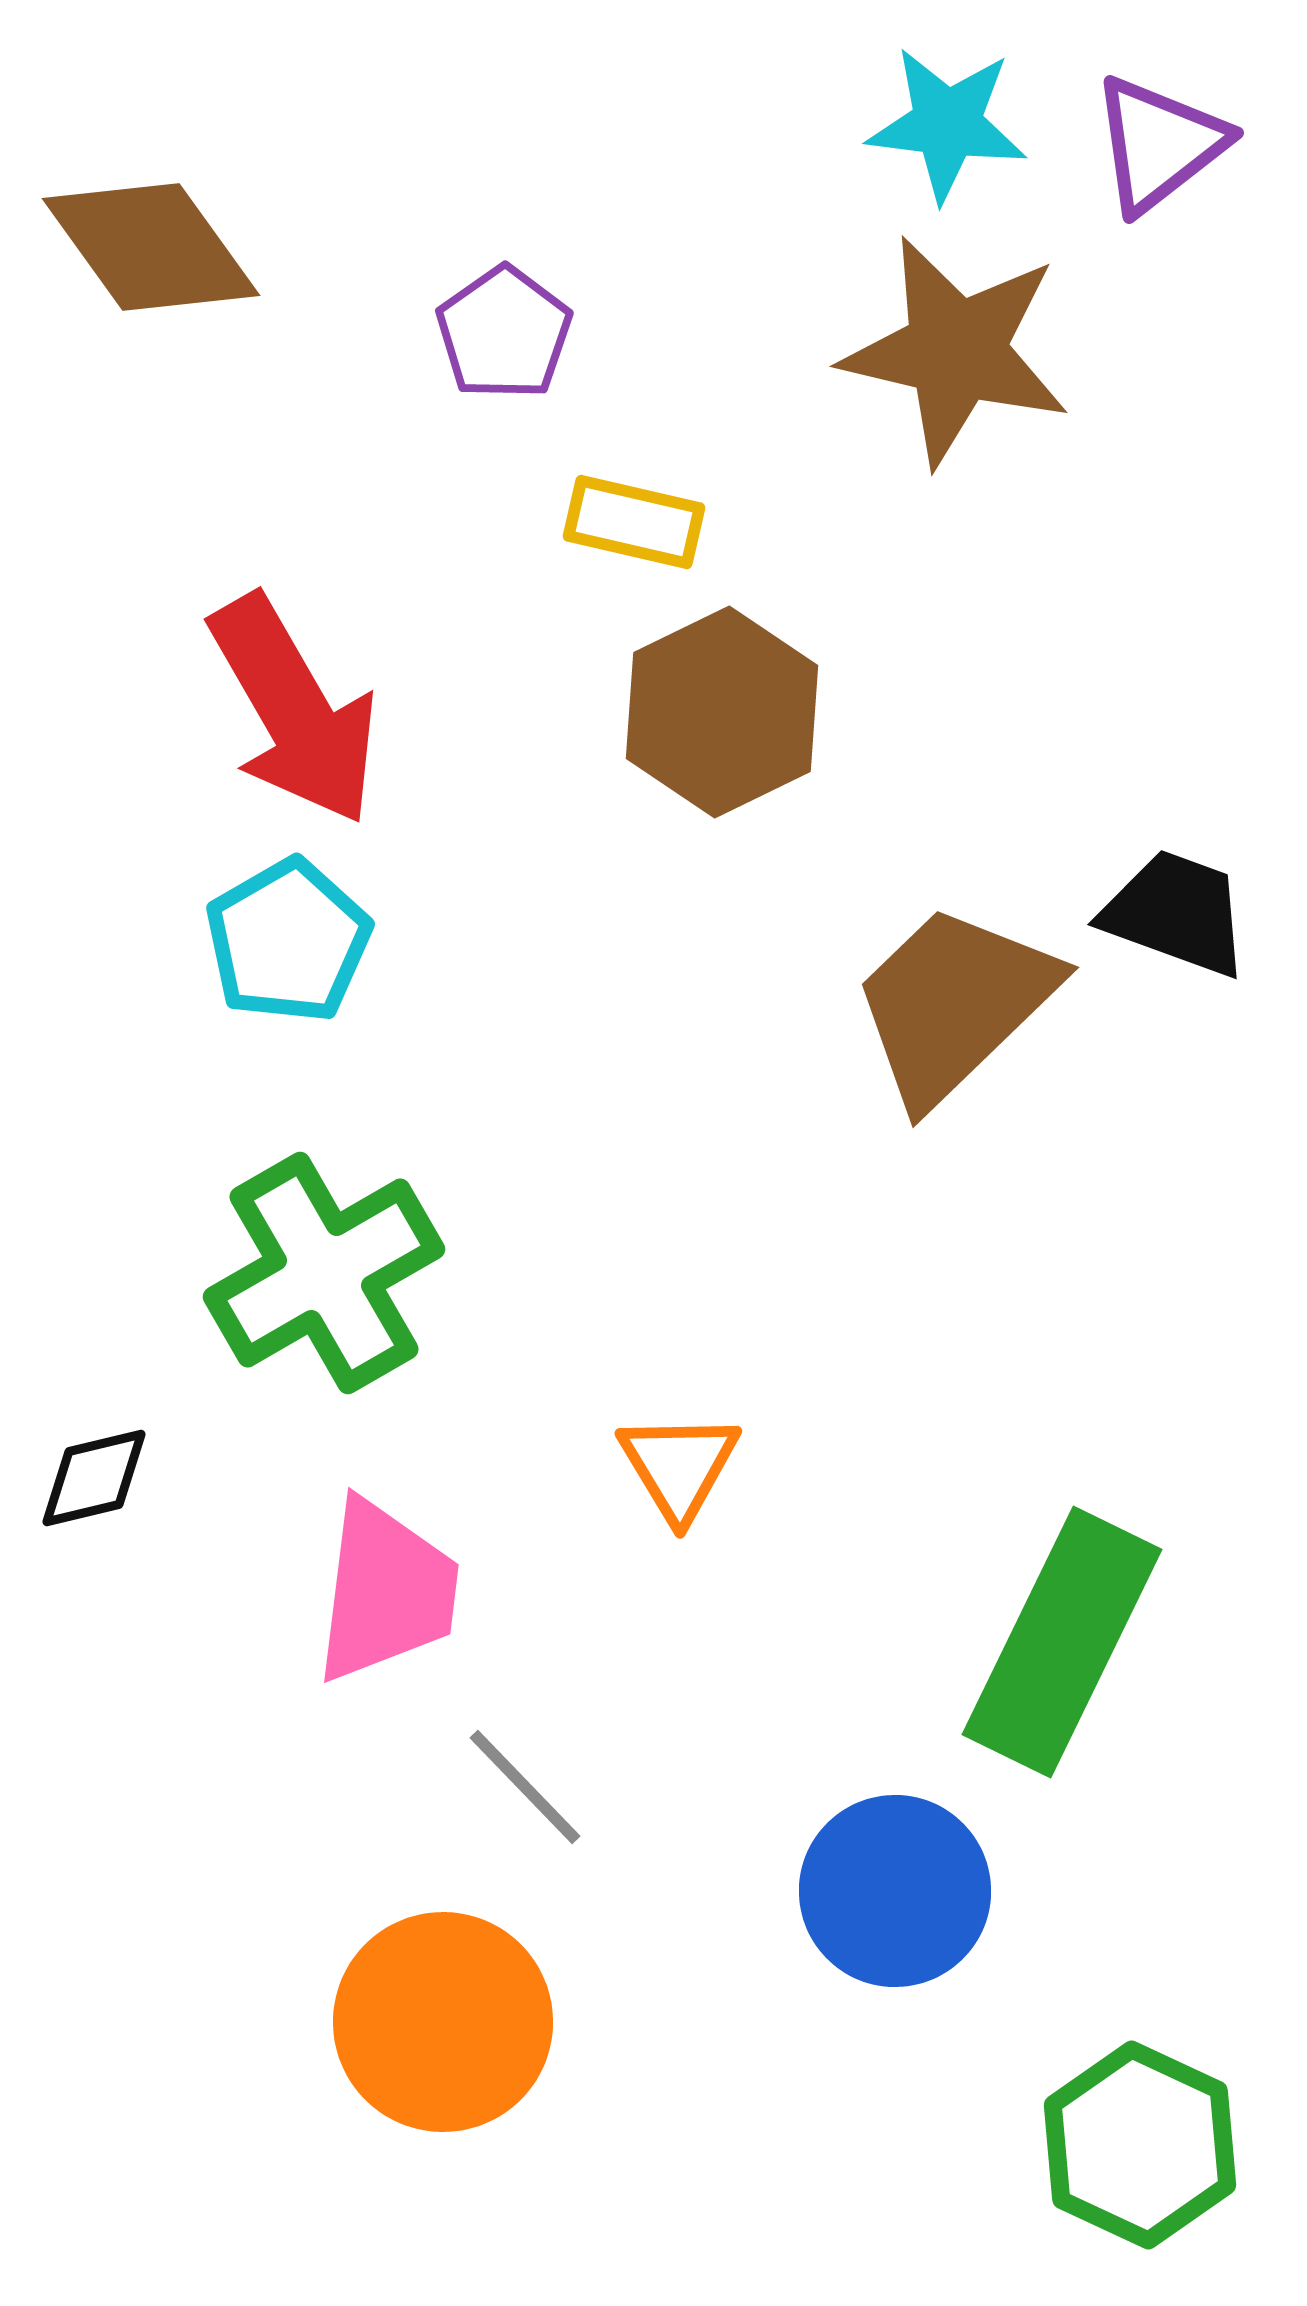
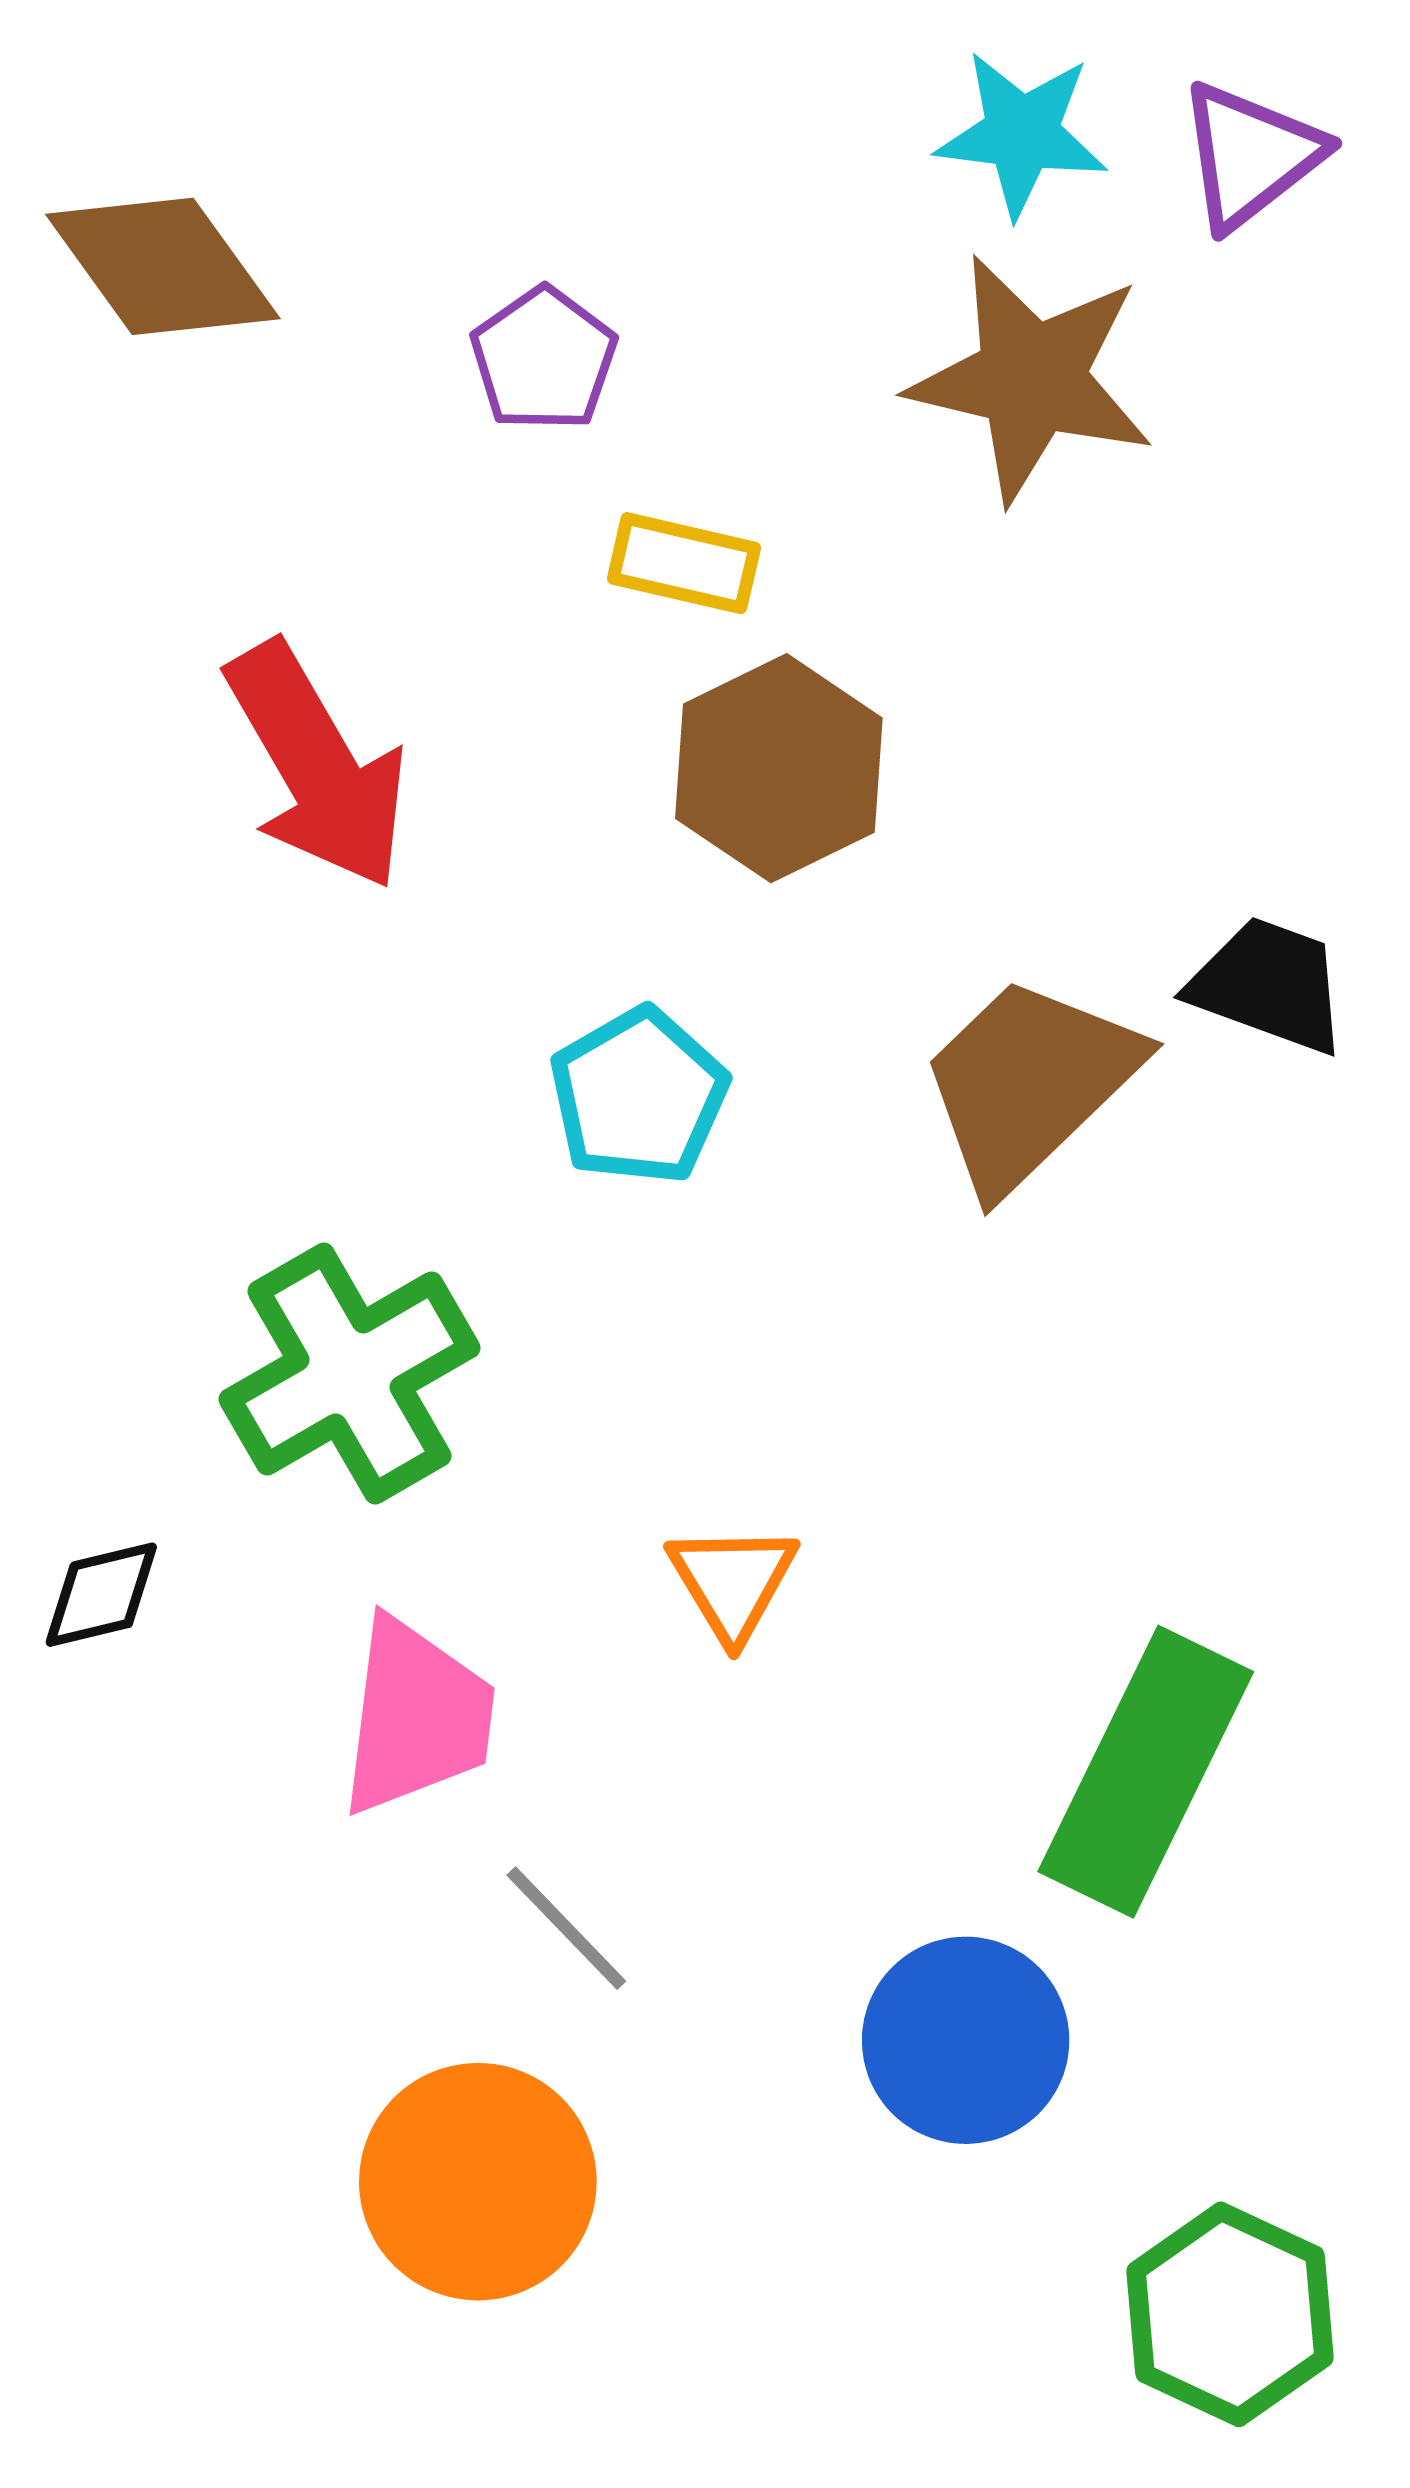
cyan pentagon: (288, 941) -> (639, 1096), moved

